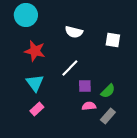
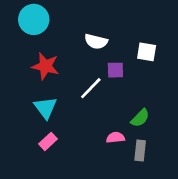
purple square: (85, 86) -> (115, 70), moved
gray rectangle: (108, 116) -> (140, 150), turned -35

